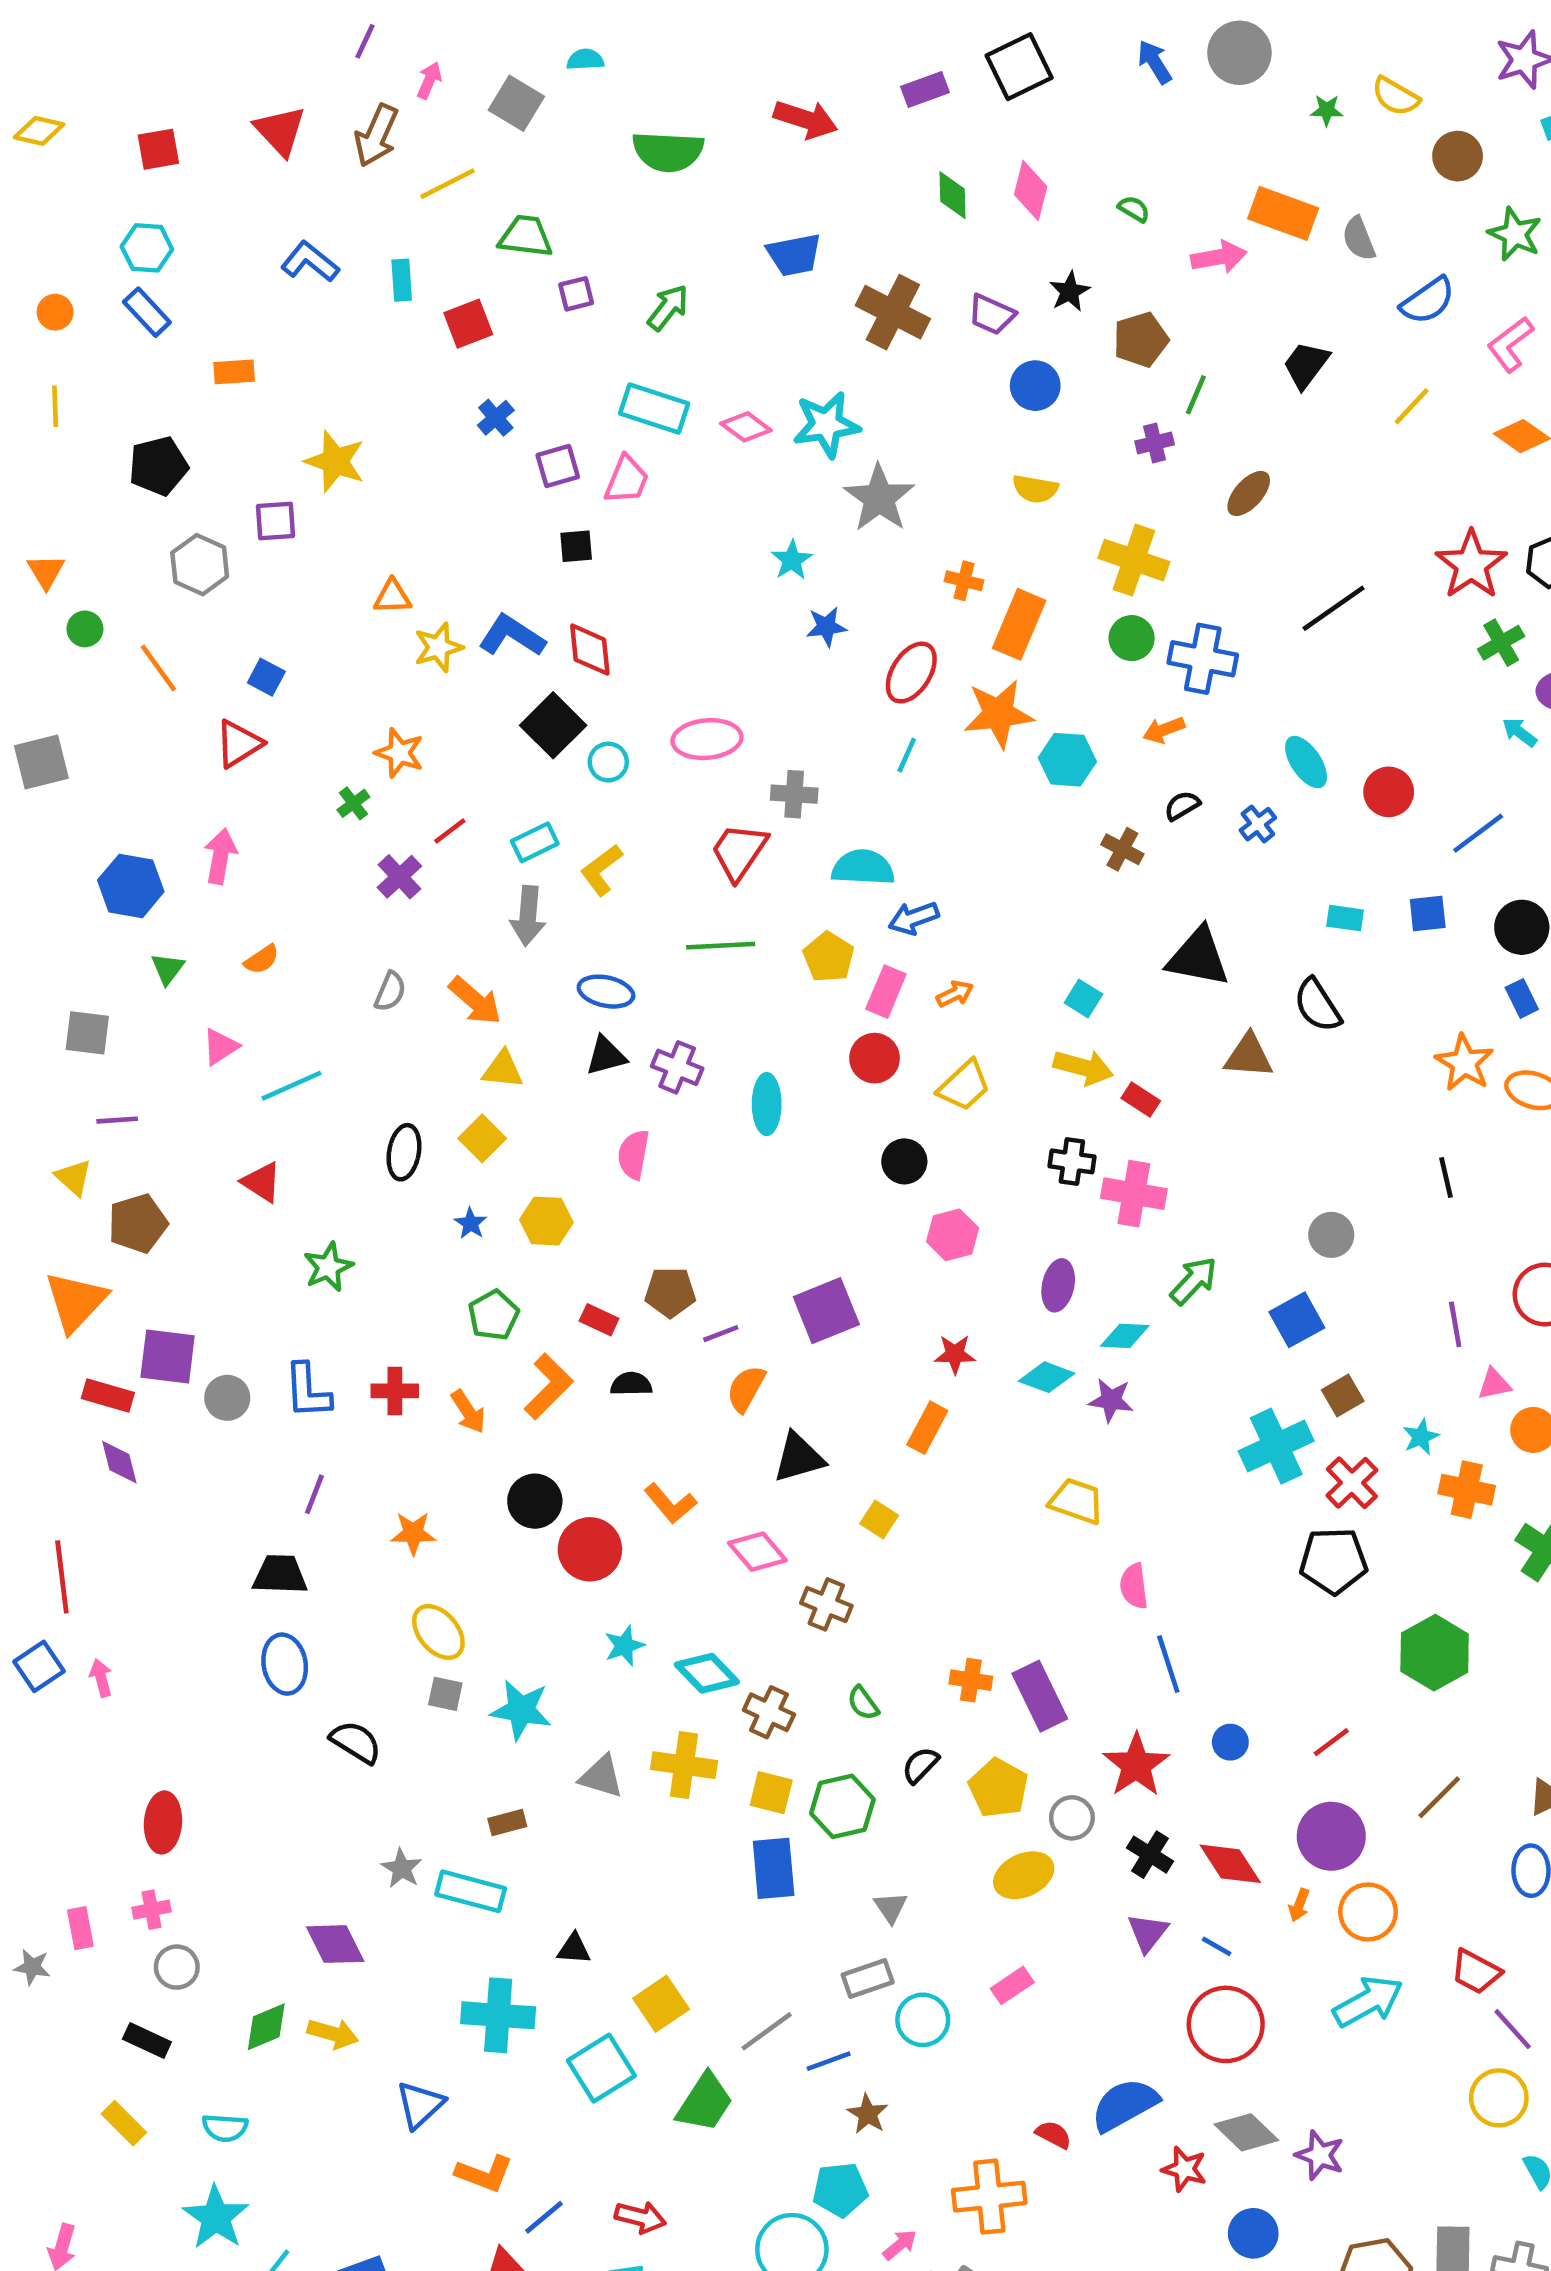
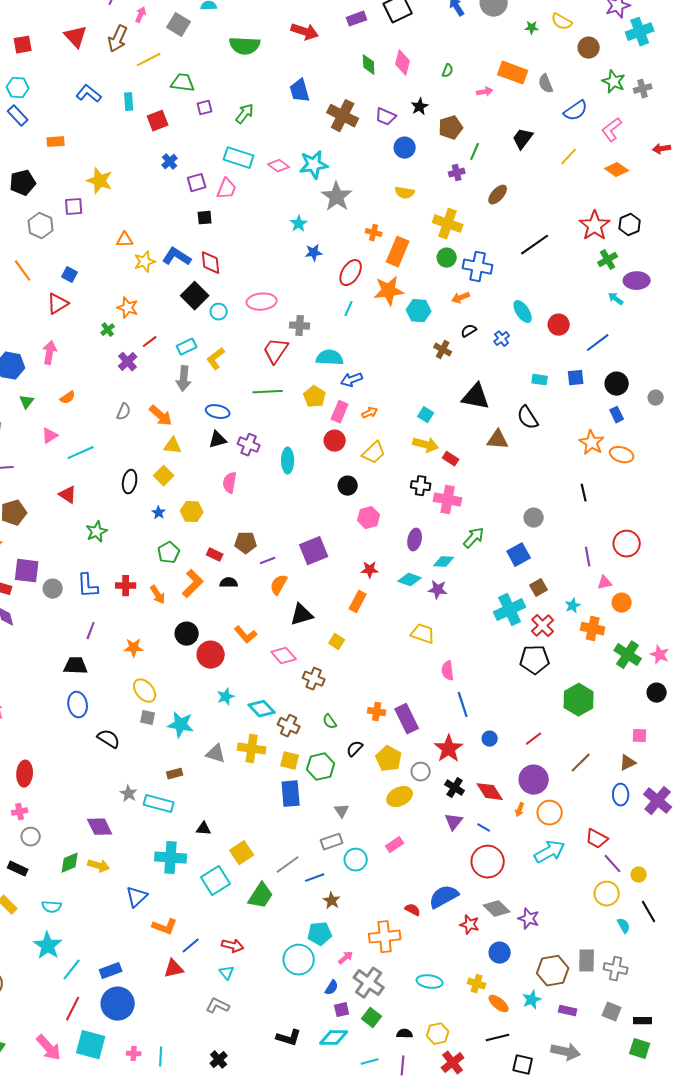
green semicircle: (1134, 209) -> (448, 71), turned 80
blue trapezoid: (794, 255) -> (300, 91), turned 85
pink arrow: (1219, 257) -> (485, 92), size x0.7

